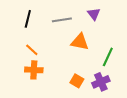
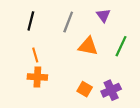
gray line: (62, 20) -> (68, 22), turned -60
orange line: (32, 50) -> (35, 55), turned 32
green line: (108, 57) -> (121, 46), moved

